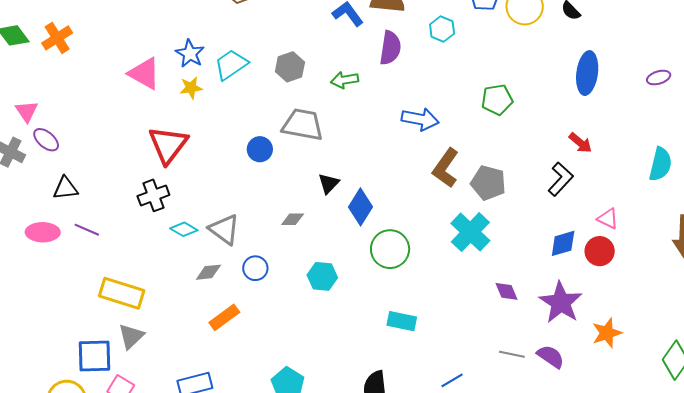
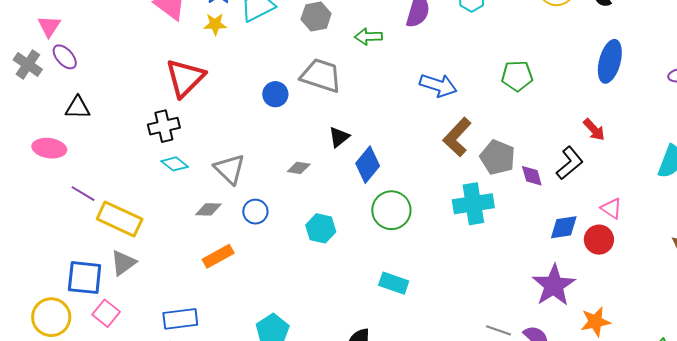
cyan diamond: (184, 229) -> (175, 164), moved
purple line: (87, 230) -> (83, 194), moved
cyan cross: (470, 232) -> (473, 204), turned 30
purple diamond: (507, 291) -> (532, 176), moved

